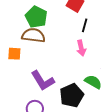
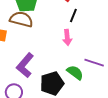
purple L-shape: (43, 81) -> (25, 65), turned 65

